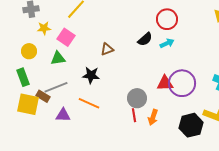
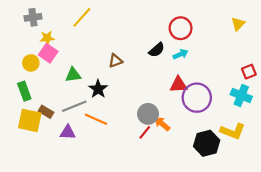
pink square: (66, 37) -> (48, 53), moved
green triangle: (58, 58) -> (73, 75), moved
black star: (91, 75) -> (98, 89), turned 30
red triangle: (165, 83) -> (178, 85), moved
gray line: (56, 87) -> (74, 106), moved
red line: (134, 115) -> (145, 132), turned 48
orange arrow: (153, 117) -> (162, 124), moved, turned 112

